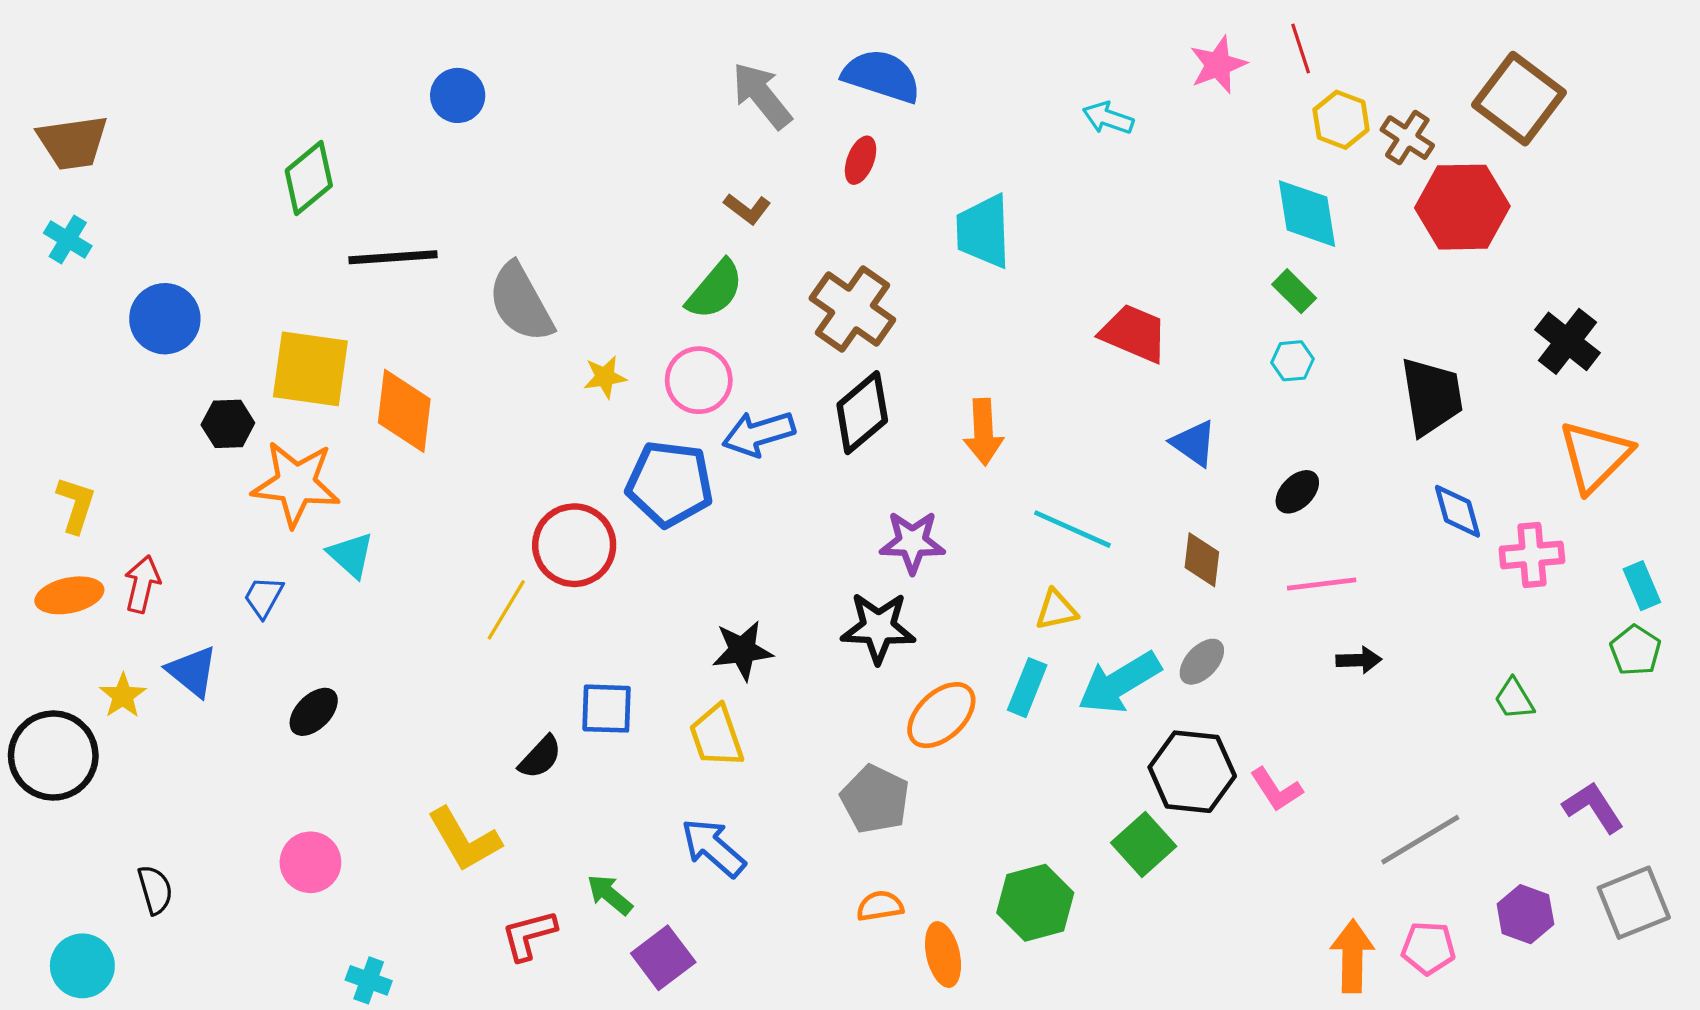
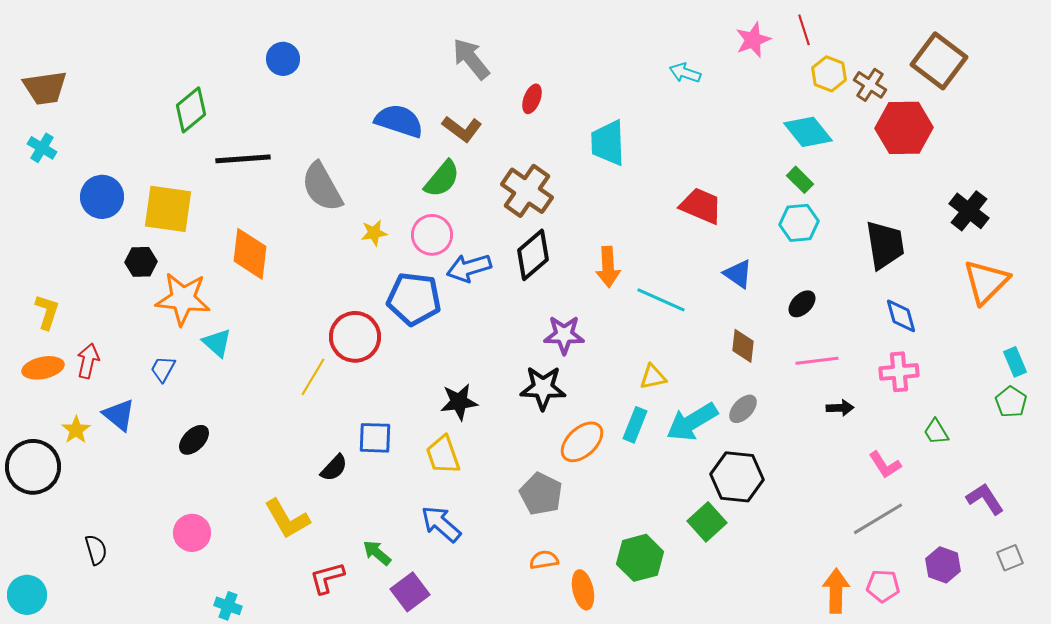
blue semicircle: (882, 76) -> (399, 121), moved
brown L-shape: (747, 209) -> (462, 129), size x1.4
cyan diamond: (1307, 214) -> (808, 132), turned -30
cyan hexagon: (1292, 361) -> (799, 223), size x1.5
yellow square: (310, 369) -> (168, 209), moved
cyan line: (1072, 529) -> (661, 300), moved
pink cross: (1532, 555) -> (899, 372), moved
pink L-shape: (1276, 789) -> (885, 465), moved
gray square: (1634, 903) -> (1010, 558), size x0.6
cyan circle: (82, 966) -> (27, 595), moved

